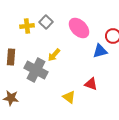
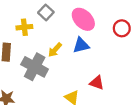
yellow cross: (27, 26) -> (24, 27), moved
blue triangle: (100, 51) -> (81, 45), moved

